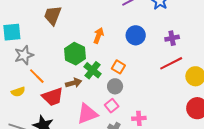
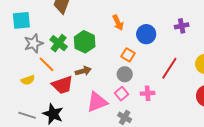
blue circle: (136, 35) -> (146, 34), moved
orange arrow: (99, 36) -> (118, 23), moved, turned 133
red line: (171, 63) -> (169, 68), moved, turned -30
green cross: (93, 70) -> (59, 43), moved
pink cross: (139, 118) -> (148, 93), moved

